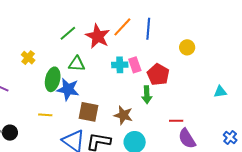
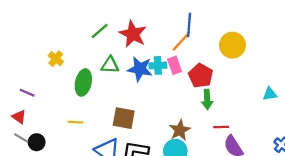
orange line: (122, 27) -> (181, 41), moved
yellow circle: (187, 47) -> (232, 45), size x1.5
blue star: (68, 89) -> (140, 69), moved
green arrow: (147, 95) -> (207, 99), moved
brown star: (123, 115) -> (180, 130), moved, turned 30

